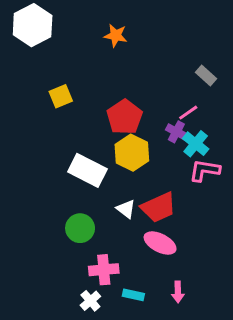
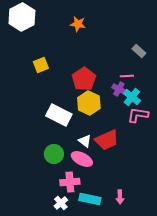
pink line: (188, 113) -> (127, 76), turned 32
pink ellipse: (160, 243) -> (82, 159), moved
cyan rectangle: (133, 295) -> (90, 199), size x1.5

